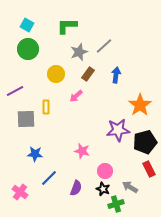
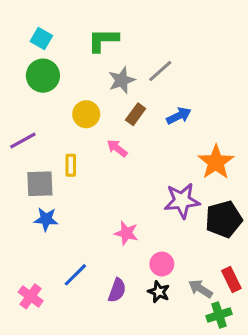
blue arrow: (116, 75) -> (179, 116), turned 56
pink arrow: (76, 96) -> (117, 148), turned 80
blue star: (35, 154) -> (46, 219), moved
red rectangle: (149, 169) -> (231, 279), moved
green cross: (116, 204) -> (219, 315), moved

